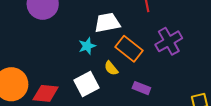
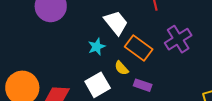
white trapezoid: (107, 23) -> (116, 23), turned 64
purple rectangle: (141, 88) -> (143, 85), moved

